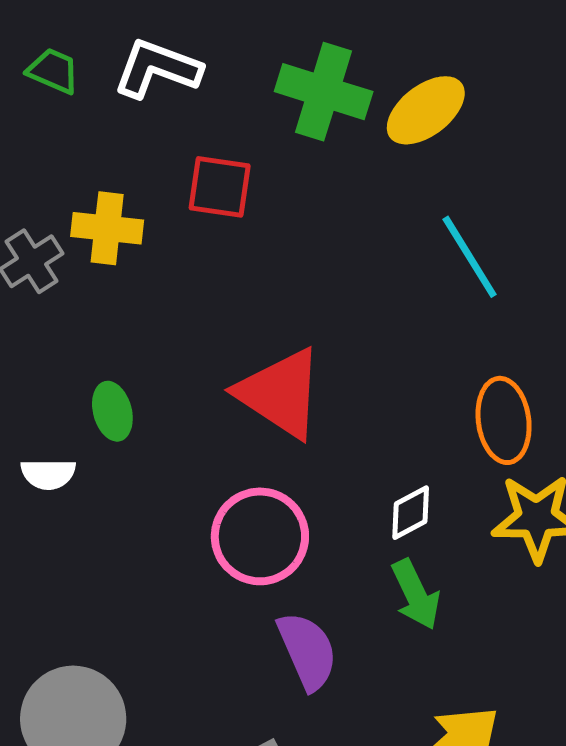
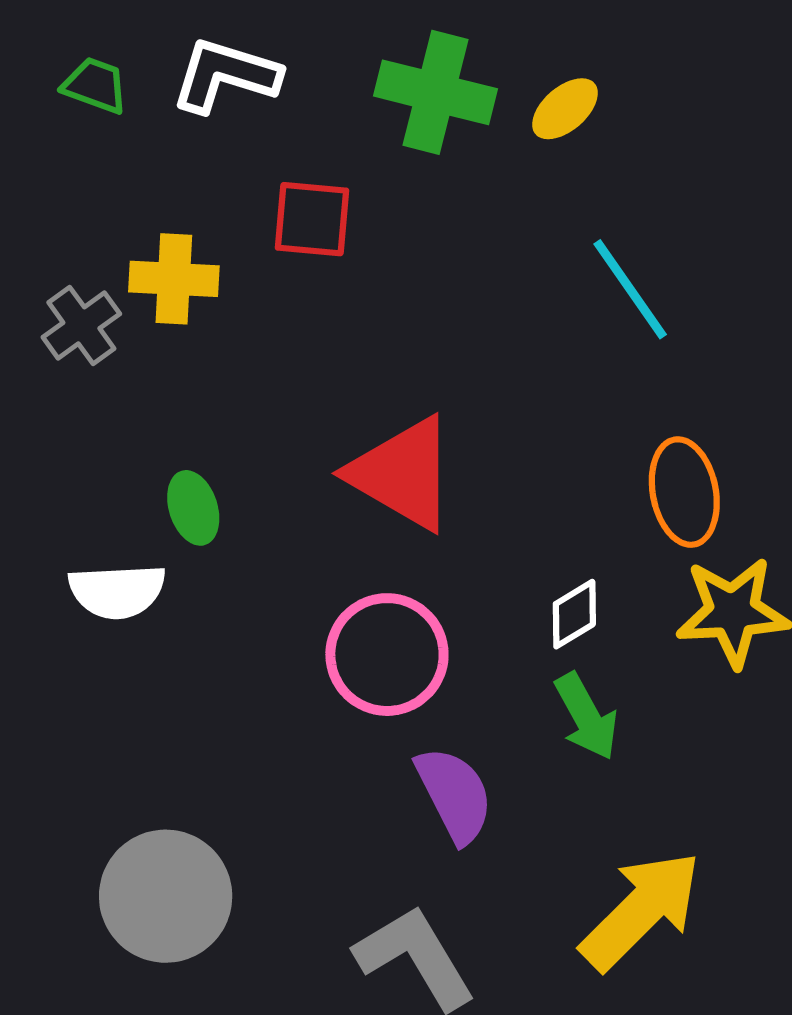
yellow ellipse: (426, 110) -> (565, 109), size x0.7
white semicircle: (48, 474) -> (117, 591), size x1.4

